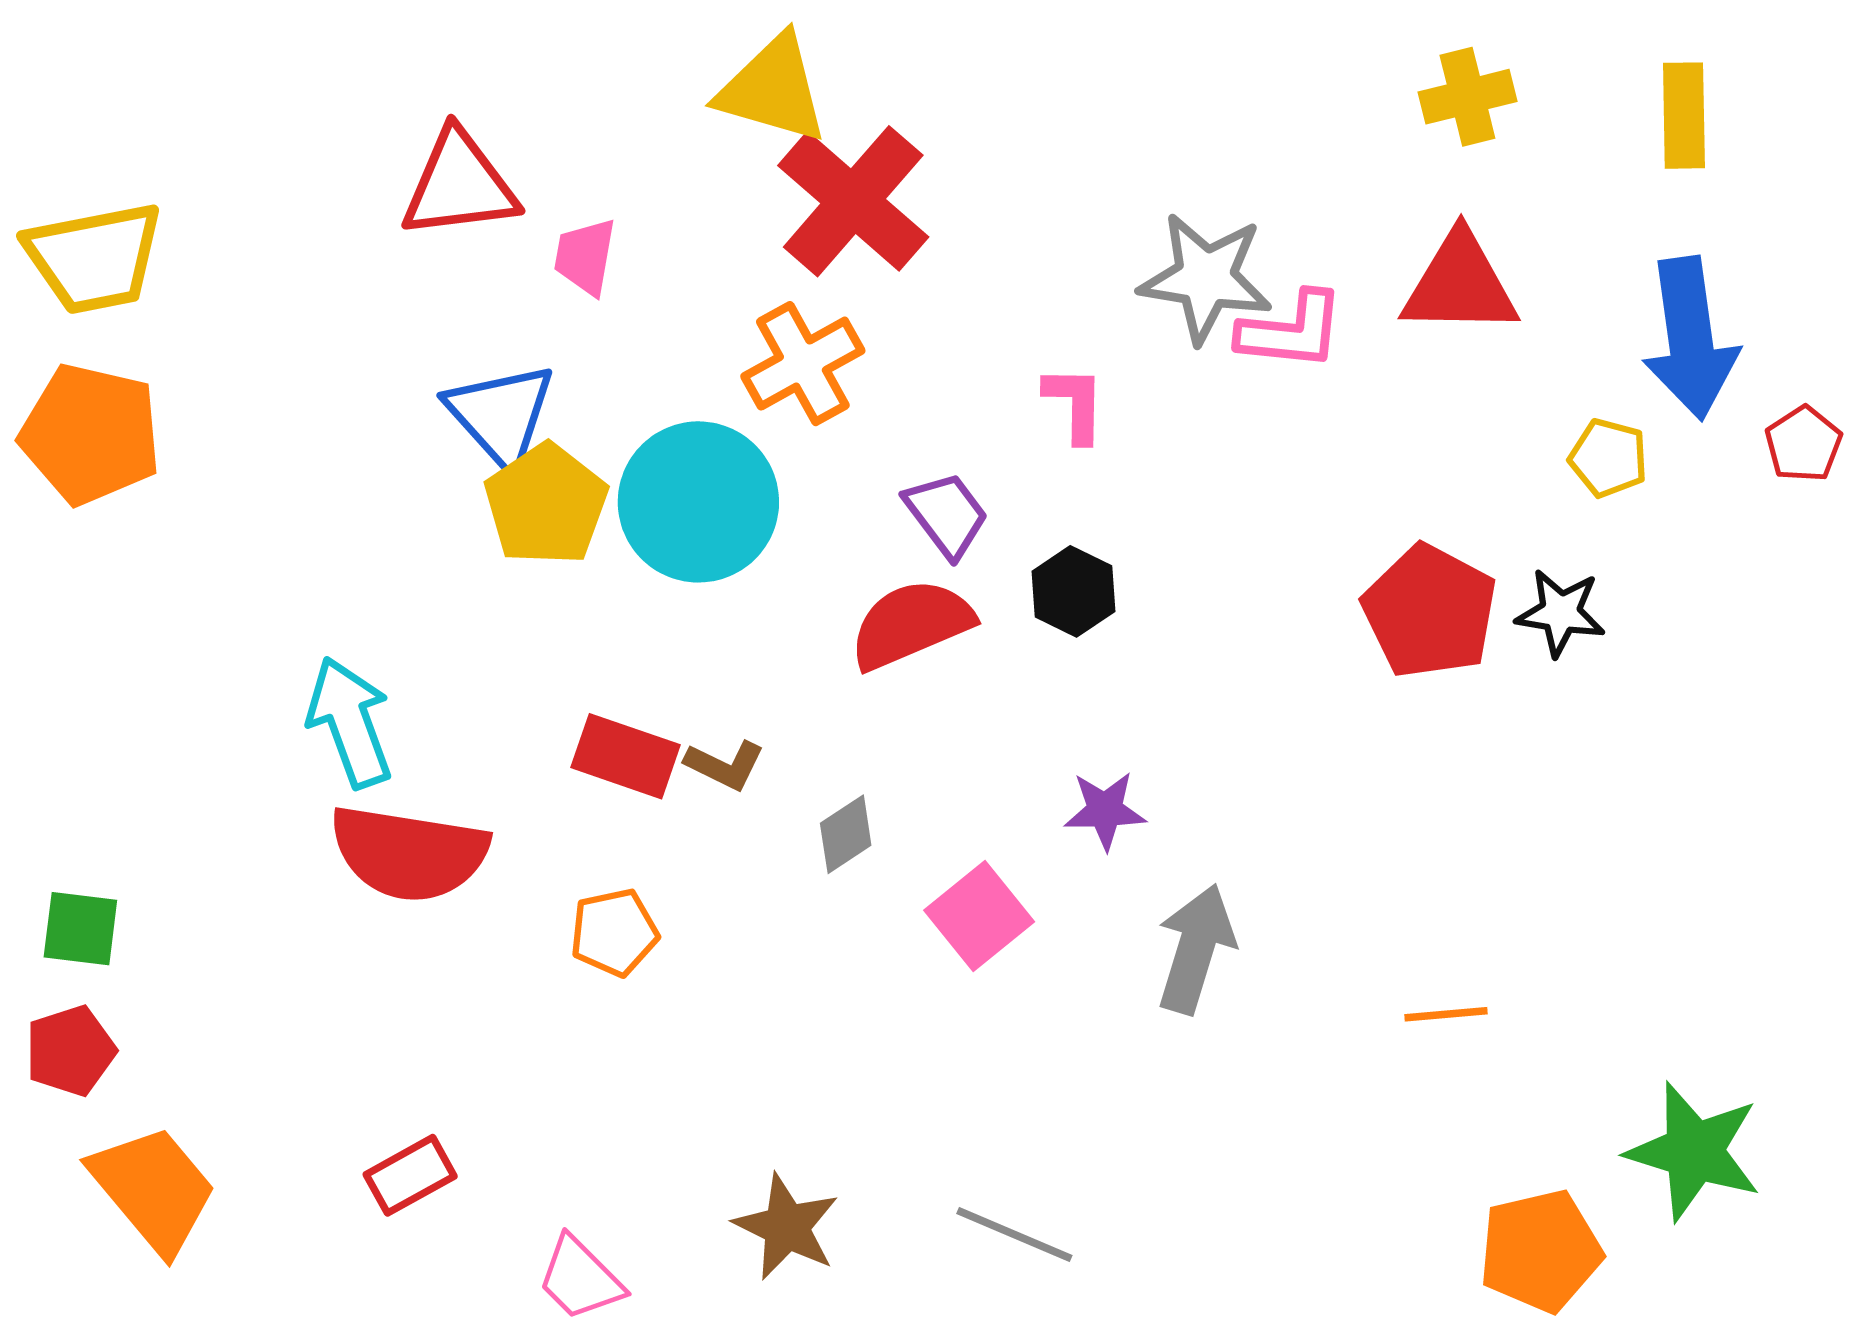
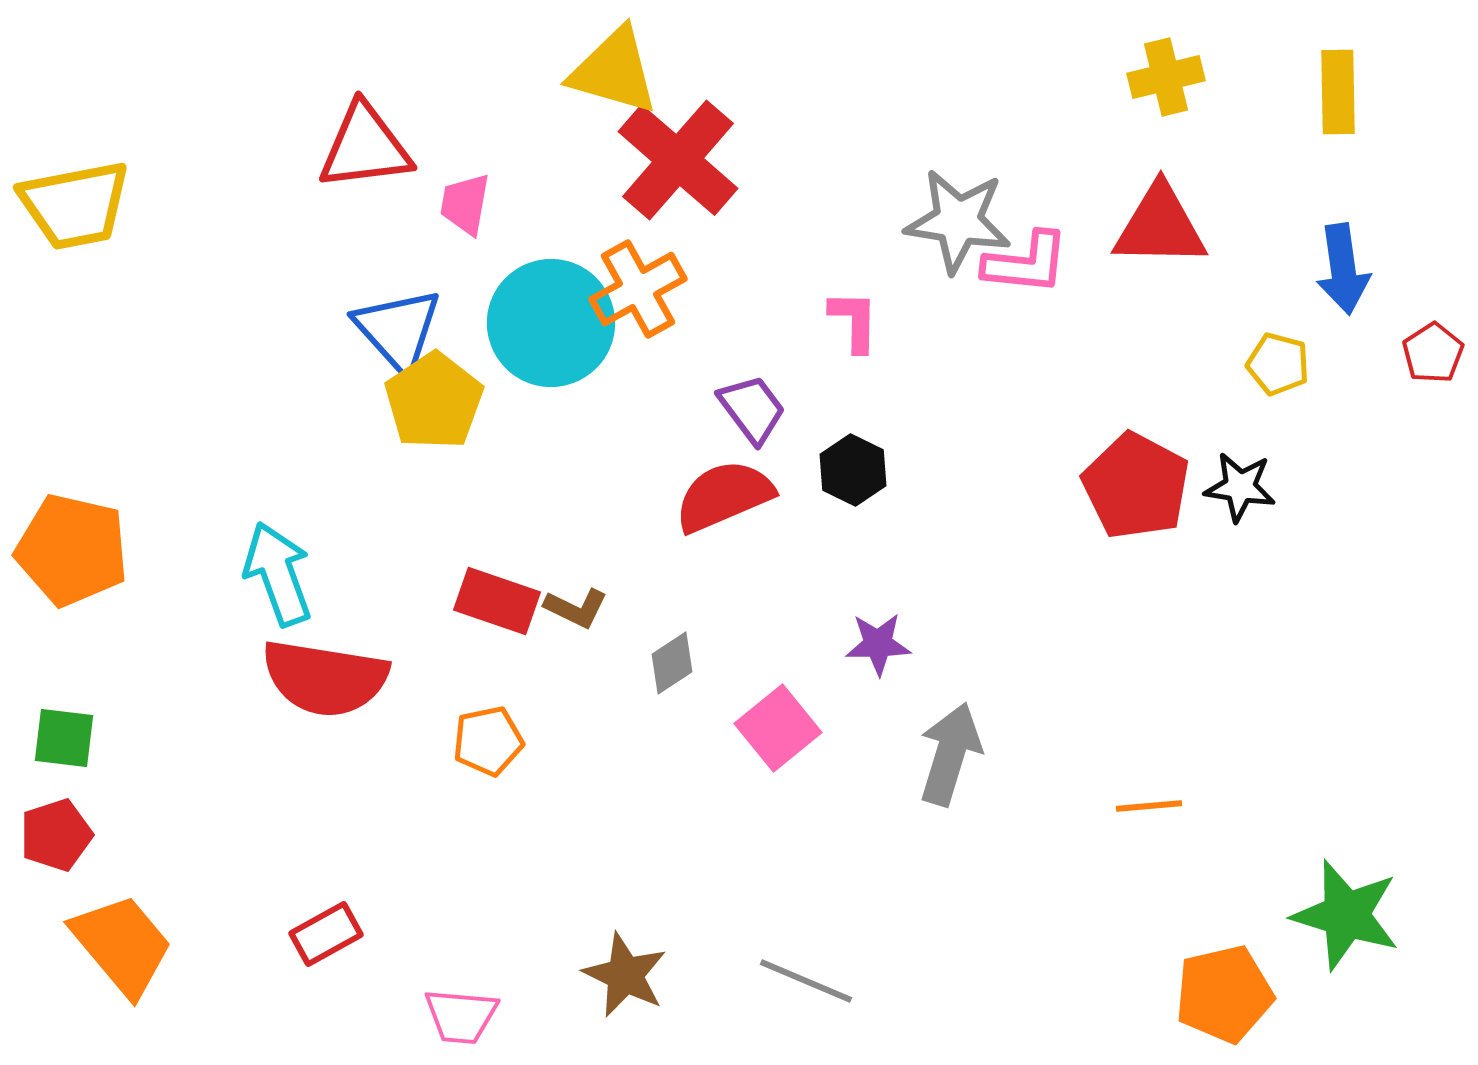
blue arrow: (1690, 338) -> (1343, 269), size x0.7
orange pentagon: (91, 434) -> (72, 550), moved
cyan circle: (698, 502) -> (551, 323), moved
pink trapezoid: (580, 1279) -> (461, 1016), turned -40

